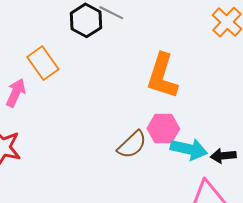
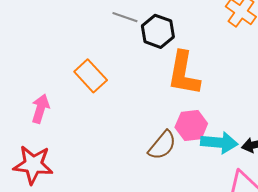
black hexagon: (86, 20) -> (158, 31), moved
orange rectangle: (43, 63) -> (91, 76), moved

